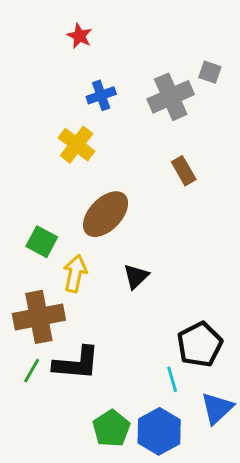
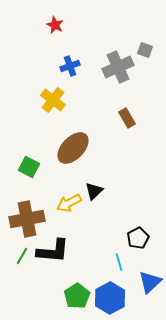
yellow arrow: (75, 274) -> (69, 203), moved, turned -130
black pentagon: (200, 344) -> (138, 238), size x0.7

